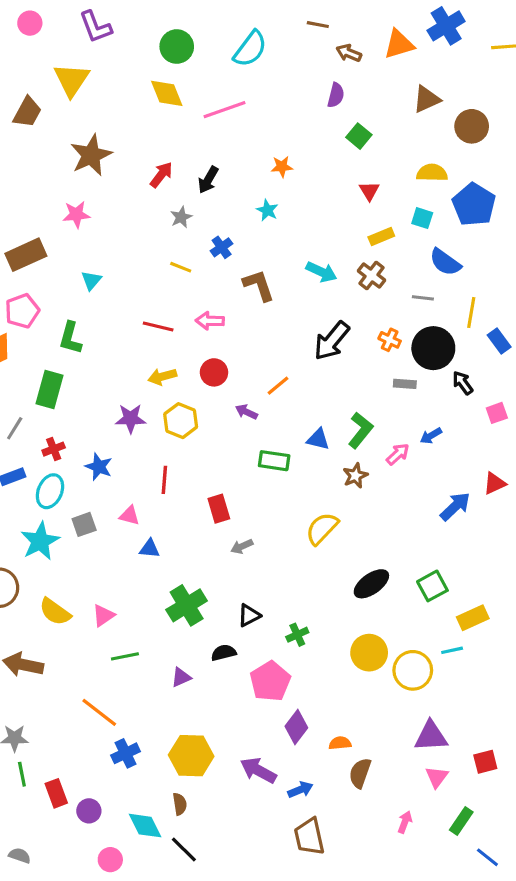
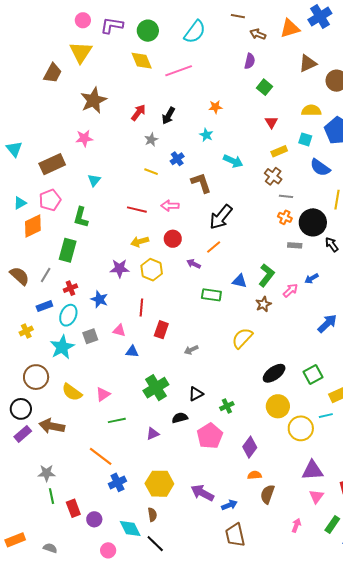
pink circle: (30, 23) -> (83, 20), moved
purple L-shape: (96, 27) -> (112, 25), moved, turned 120
cyan arrow: (321, 272) -> (233, 161), moved
gray line: (423, 298) -> (286, 196), moved
black arrow: (332, 341) -> (221, 217), moved
red rectangle: (219, 509) -> (161, 330), moved, turned 36
yellow circle: (369, 653) -> (278, 406), moved
purple diamond: (296, 727) -> (250, 447), moved

